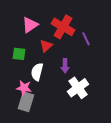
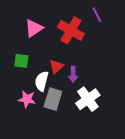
purple line: (86, 39) -> (97, 15), moved
red triangle: (46, 46) -> (56, 67), moved
gray rectangle: (26, 102) -> (53, 99), moved

